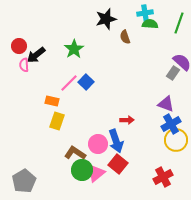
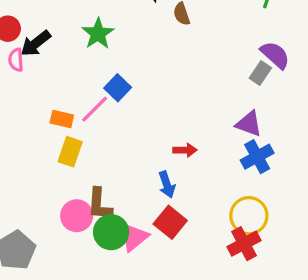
pink line: (69, 83) -> (95, 109), moved
yellow circle: (176, 140) -> (249, 216), moved
blue arrow: (116, 141) -> (167, 185), size x0.7
pink circle: (98, 144) -> (77, 216), moved
brown L-shape: (75, 153) -> (100, 204), turned -120

